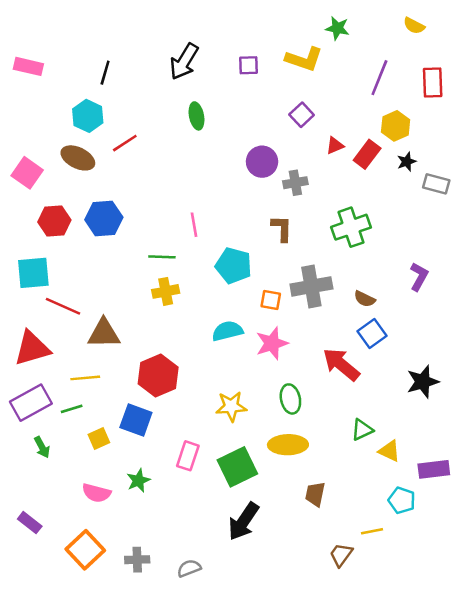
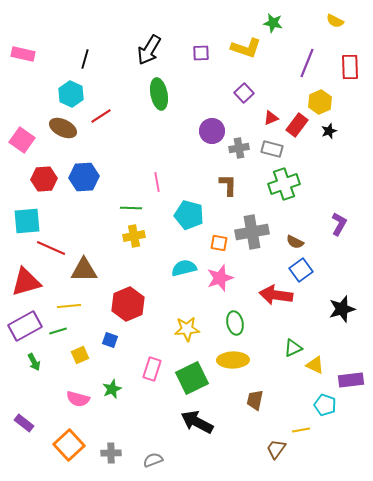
green ellipse: (197, 116) -> (159, 94), size x1.4
gray rectangle: (436, 184) -> (272, 149), moved
red arrow: (341, 364) -> (276, 295), turned -32
blue square: (136, 420) -> (110, 340), size x0.6
black arrow: (243, 521) -> (197, 422), turned 84

